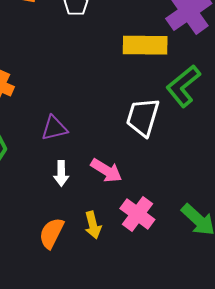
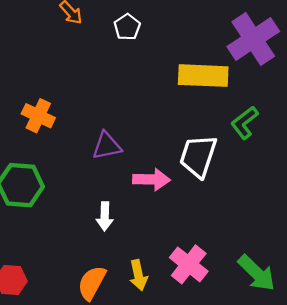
green L-shape: (183, 86) -> (245, 123), size x0.7
purple triangle: (54, 128) -> (107, 146), moved
pink arrow: (106, 171) -> (151, 180), moved, turned -32

